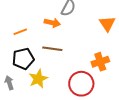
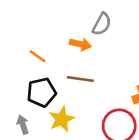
orange line: (20, 32) -> (37, 56), turned 56

